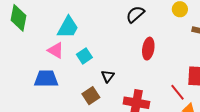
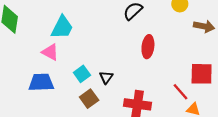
cyan square: (84, 56) -> (82, 74), moved

